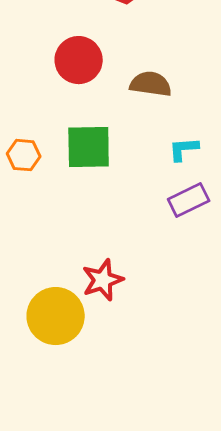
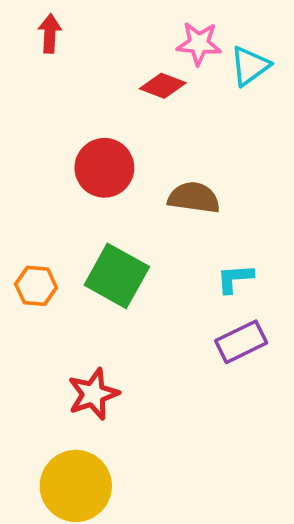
green square: (89, 147) -> (117, 276), turned 30
red star: (103, 280) -> (93, 394), moved

